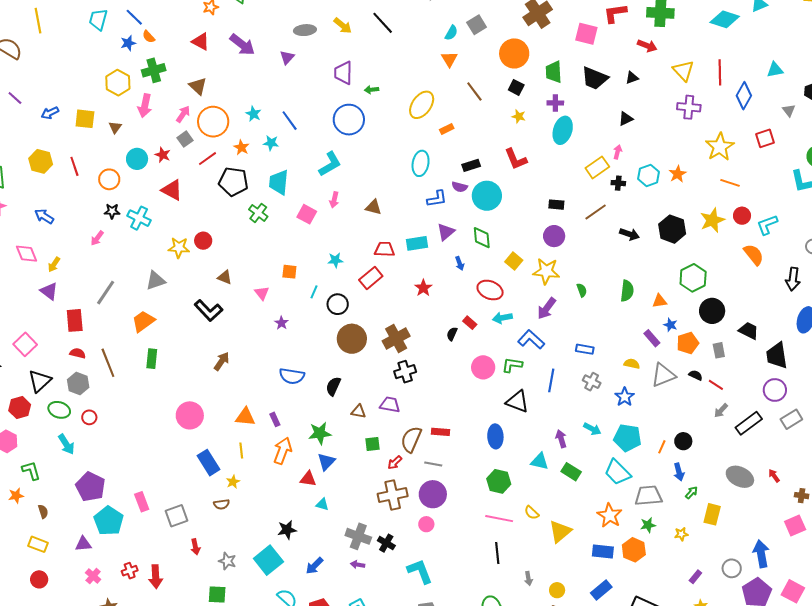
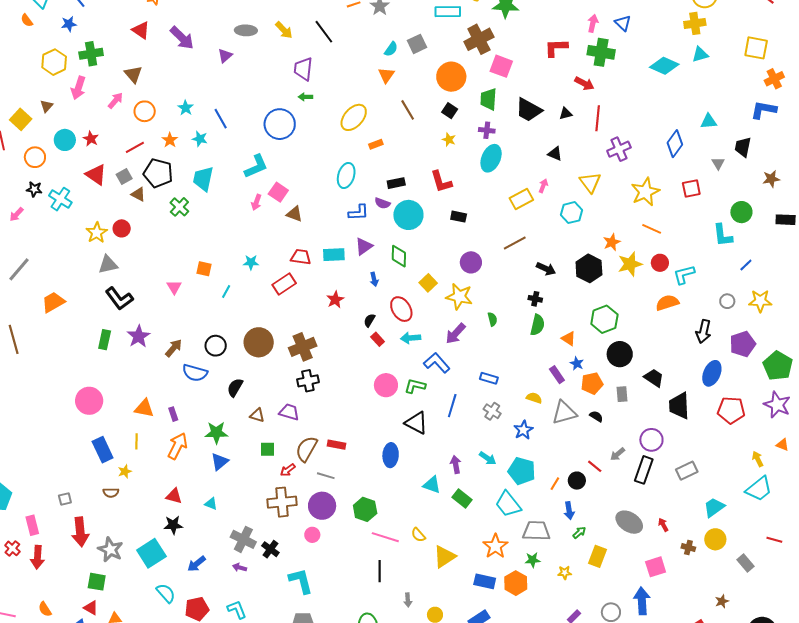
pink square: (586, 34) -> (501, 66), moved
orange semicircle: (149, 37) -> (27, 20), moved
yellow triangle: (683, 71) -> (590, 182), moved
red line: (720, 72) -> (598, 118), moved
purple trapezoid: (343, 73) -> (303, 69), moved
purple cross: (689, 107) -> (619, 149), turned -35
yellow square: (85, 119) -> (21, 119), moved, turned 30
black triangle: (626, 119) -> (555, 154), turned 42
orange circle: (213, 122) -> (145, 111), size x0.7
gray square: (185, 139) -> (124, 176), moved
orange star: (678, 174) -> (612, 242), moved
black cross: (618, 183) -> (535, 299), moved
black rectangle: (556, 205) -> (459, 217), moved
pink square: (307, 214) -> (278, 192), moved
yellow star: (179, 248) -> (97, 233), turned 30
orange semicircle: (754, 255) -> (667, 303), turned -75
brown triangle: (225, 277) -> (138, 194), moved
gray triangle: (156, 281) -> (108, 265), moved
red ellipse: (490, 290) -> (401, 309), turned 30
orange triangle: (660, 301) -> (569, 339), turned 35
black circle: (338, 304) -> (216, 346), moved
purple star: (281, 323) -> (139, 336), moved, size x1.6
black semicircle: (452, 334) -> (369, 320), moved
green rectangle: (152, 359) -> (105, 340), moved
brown arrow: (222, 361) -> (174, 348), moved
red line: (716, 385) -> (595, 466), moved
purple circle: (775, 390) -> (651, 440), moved
black rectangle: (749, 423) -> (644, 470), turned -40
red triangle: (308, 479) -> (174, 496), moved
green hexagon: (499, 481) -> (365, 509), moved
pink rectangle: (142, 502) -> (32, 525), moved
gray square: (177, 516) -> (65, 499), size x0.6
pink square: (795, 526) -> (656, 567), moved
red arrow: (195, 547) -> (80, 532), size x1.8
gray star: (227, 561) -> (110, 550), size x1.4
red cross: (130, 571) -> (12, 548), turned -35

